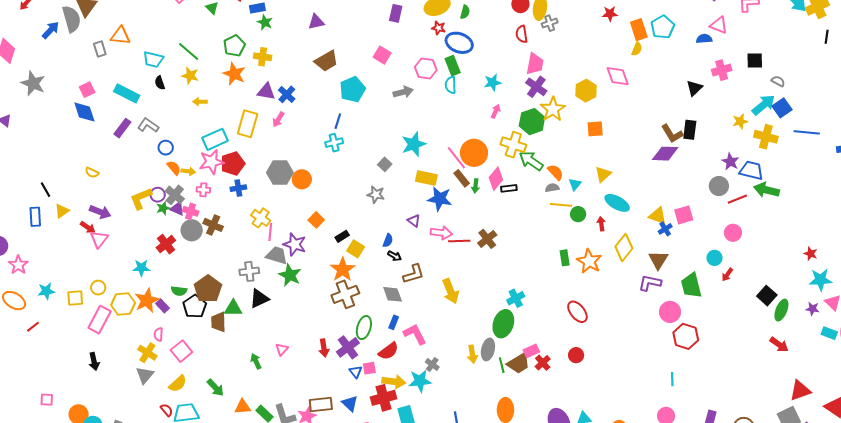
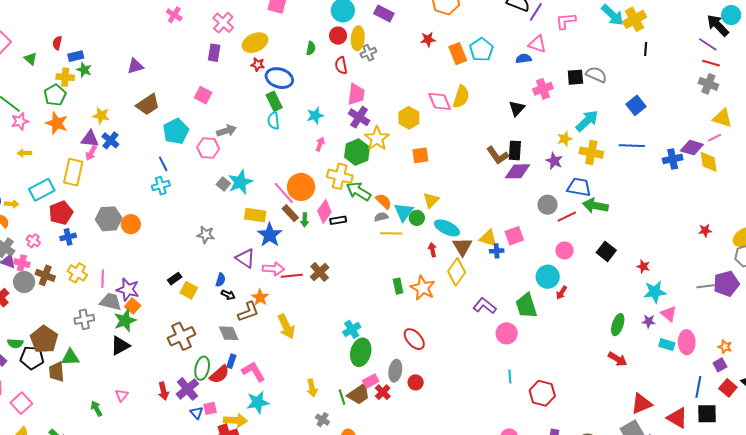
green semicircle: (465, 12) -> (311, 48), moved
yellow semicircle: (637, 49) -> (461, 97), moved, size x1.6
yellow cross: (263, 57) -> (65, 77), moved
pink hexagon: (426, 68) -> (208, 148), moved
yellow star: (190, 76) -> (101, 116), moved
gray semicircle: (778, 81) -> (596, 75), moved, size x1.5
blue square: (782, 108) -> (636, 105), moved
pink arrow: (278, 119) -> (91, 153), moved
blue line: (338, 121) -> (163, 164), turned -42
purple diamond: (665, 154) -> (517, 171), moved
pink star: (211, 162) -> (20, 121), moved, size x0.7
purple star: (730, 162) -> (554, 161), moved
gray square: (385, 164) -> (223, 184), moved
yellow arrow: (188, 171) -> (12, 204), moved
cyan triangle: (575, 184) -> (404, 212), size x1.5
pink cross: (203, 190) -> (33, 241), turned 32
blue star: (440, 199) -> (270, 235), turned 30
green circle: (578, 214) -> (417, 218), moved
yellow cross: (261, 218) -> (77, 273), moved
orange square: (316, 220) -> (133, 306), moved
purple triangle: (414, 221) -> (245, 258), size x1.5
blue cross: (665, 229) -> (497, 251), turned 32
cyan circle: (715, 258) -> (548, 277), size x1.5
brown triangle: (658, 260) -> (462, 247), moved
orange star: (343, 269) -> (260, 297), moved, size x0.7
green star: (290, 275) -> (125, 321), turned 30
purple L-shape: (650, 283) -> (485, 306), turned 30
black square: (767, 296) -> (606, 251), moved
black triangle: (259, 298) -> (120, 346), moved
black pentagon: (195, 306) -> (32, 358), turned -30
green ellipse: (503, 324) -> (361, 352), moved
red hexagon: (686, 336) -> (542, 393), moved
gray ellipse: (488, 349) -> (395, 371), moved
red semicircle: (389, 351) -> (219, 374), moved
gray cross: (432, 364) -> (323, 420), moved
cyan line: (672, 379) -> (510, 376), moved
cyan star: (420, 381) -> (258, 402), moved

